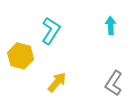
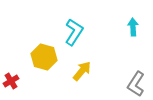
yellow arrow: (57, 82) -> (82, 71), moved

